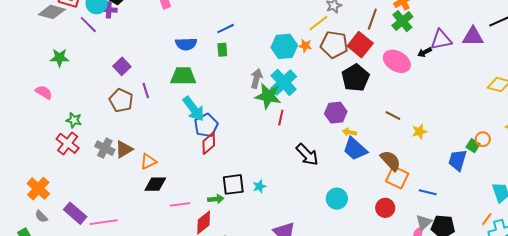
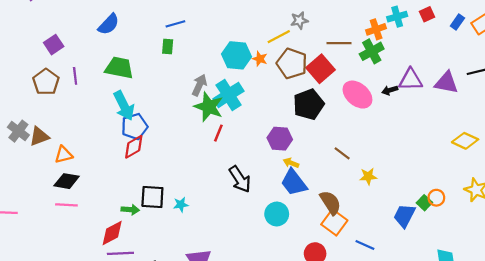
brown line: (372, 19) -> (339, 43), turned 60
blue semicircle: (186, 44) -> (109, 24), moved, turned -55
cyan circle: (337, 199) -> (277, 214), moved
pink line: (180, 204) -> (66, 205), moved

